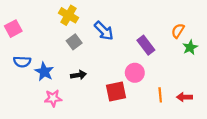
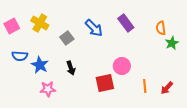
yellow cross: (69, 15) -> (40, 23), moved
orange semicircle: (178, 31) -> (161, 28), turned -40
purple rectangle: (146, 45) -> (126, 23), moved
black arrow: (78, 75) -> (71, 68), turned 80
red arrow: (185, 97) -> (167, 88), turned -48

